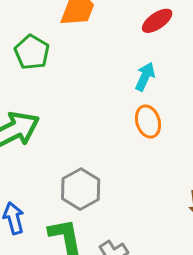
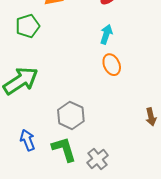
green pentagon: (32, 52) -> (28, 26), turned 30

